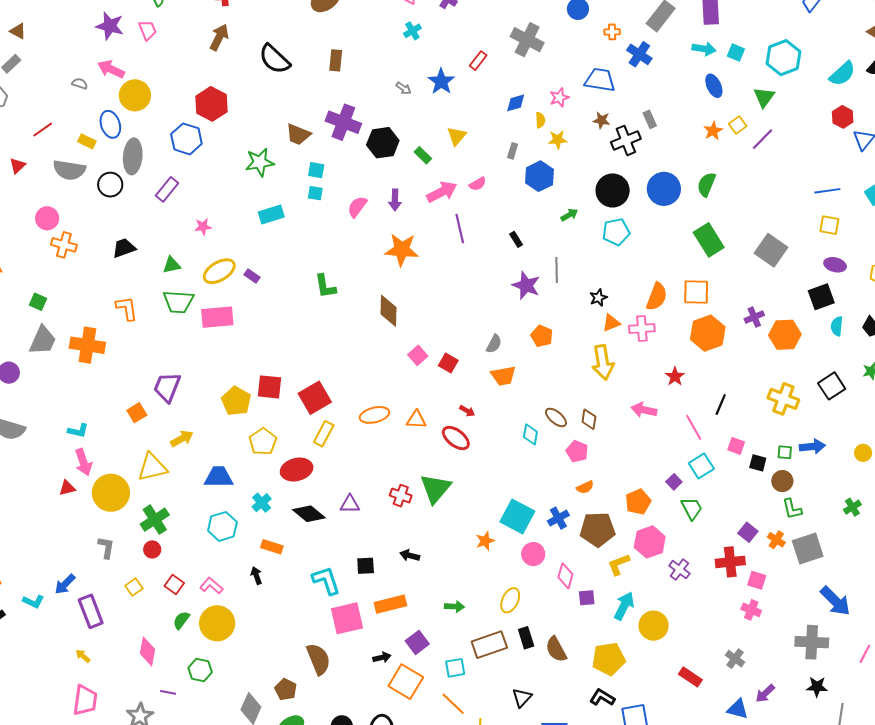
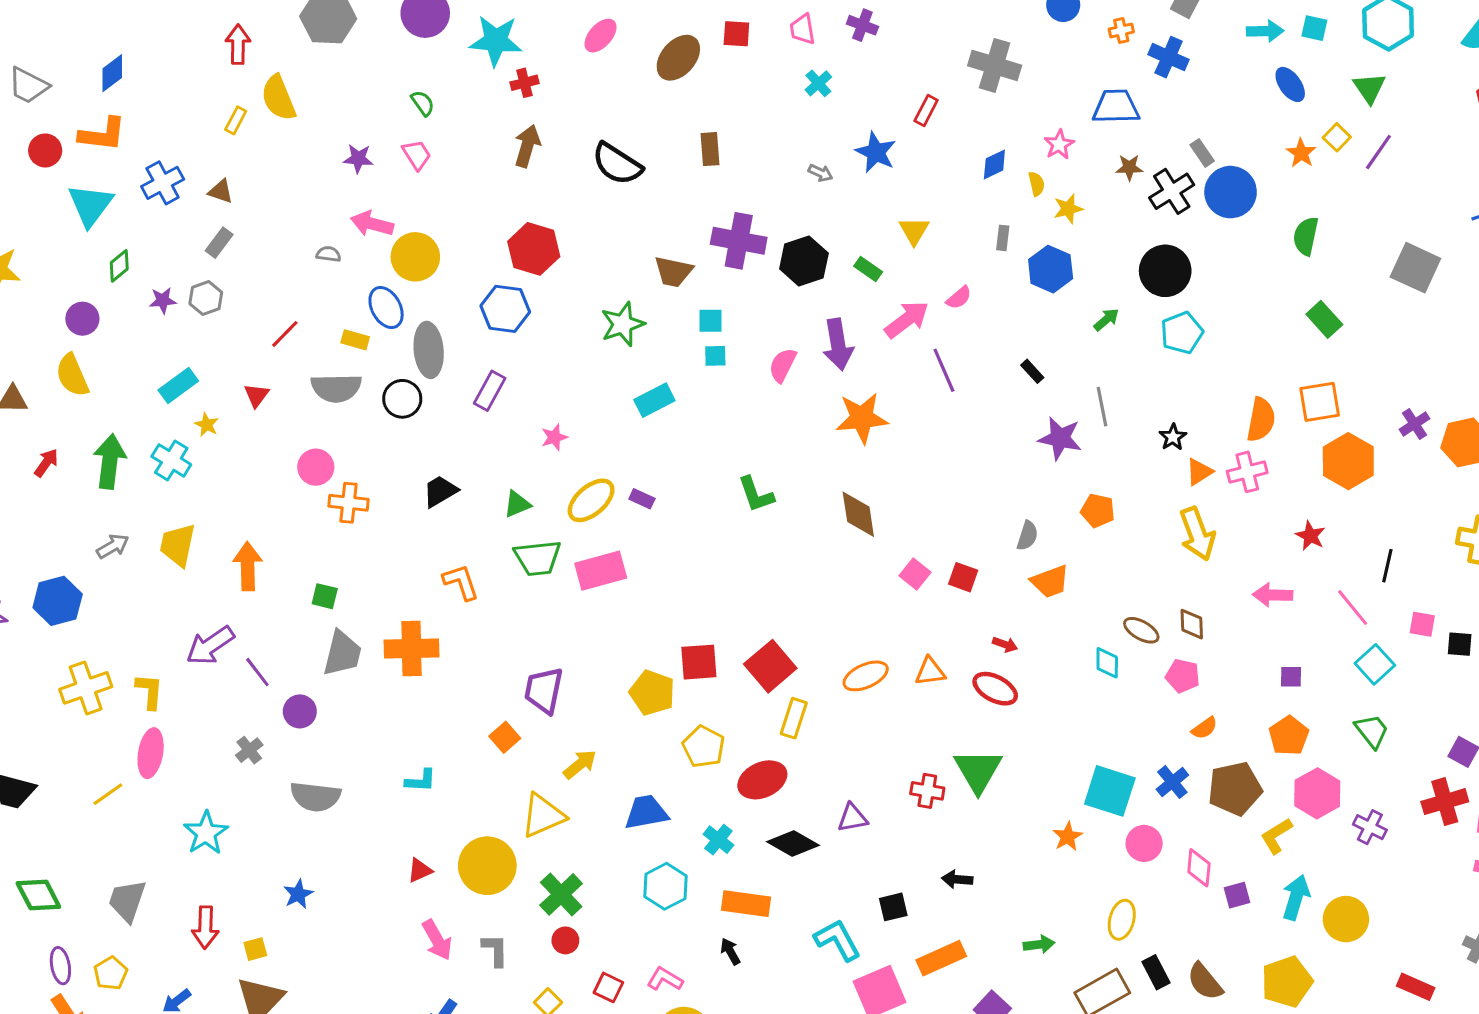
purple star: (110, 26) -> (358, 159), size x0.7
blue circle: (664, 189) -> (1231, 192), moved
purple arrow: (395, 200) -> (838, 344), size x1.5
green rectangle: (709, 240) -> (1324, 319), size x0.7
gray square: (771, 250) -> (1415, 268), moved
pink arrow: (83, 462) -> (437, 940), moved
purple square: (674, 482) -> (1291, 677), moved, turned -35
orange rectangle: (272, 547) -> (746, 904), size x1.4

